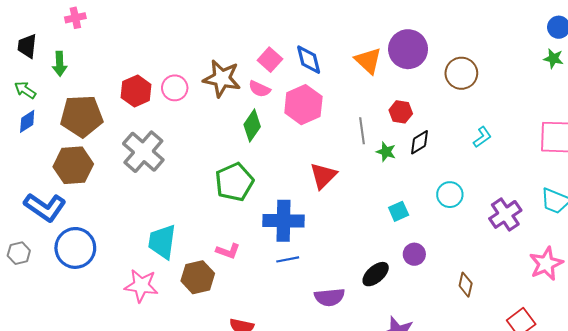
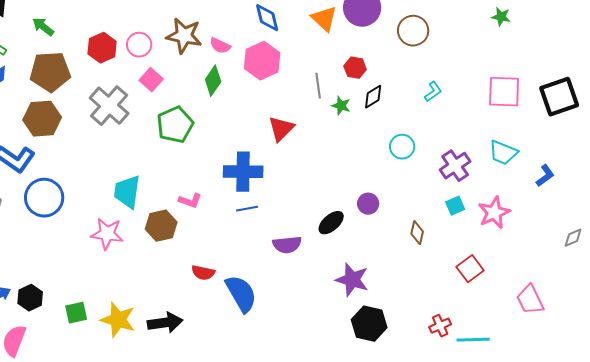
pink square: (270, 60) -> (151, 80), moved
green arrow: (60, 64) -> (43, 27), moved, turned 130
green pentagon: (234, 182) -> (175, 125), moved
cyan square: (399, 211) -> (455, 206), moved

